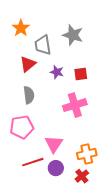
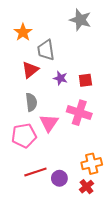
gray star: (73, 35) -> (80, 20), moved
pink cross: (75, 105) -> (79, 113), turned 35
pink triangle: (54, 144) -> (49, 123), moved

